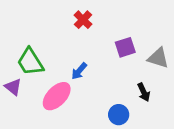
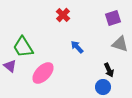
purple square: (125, 47) -> (113, 18), moved
blue arrow: (79, 71) -> (77, 47), moved, turned 96
blue circle: (119, 115) -> (103, 87), moved

